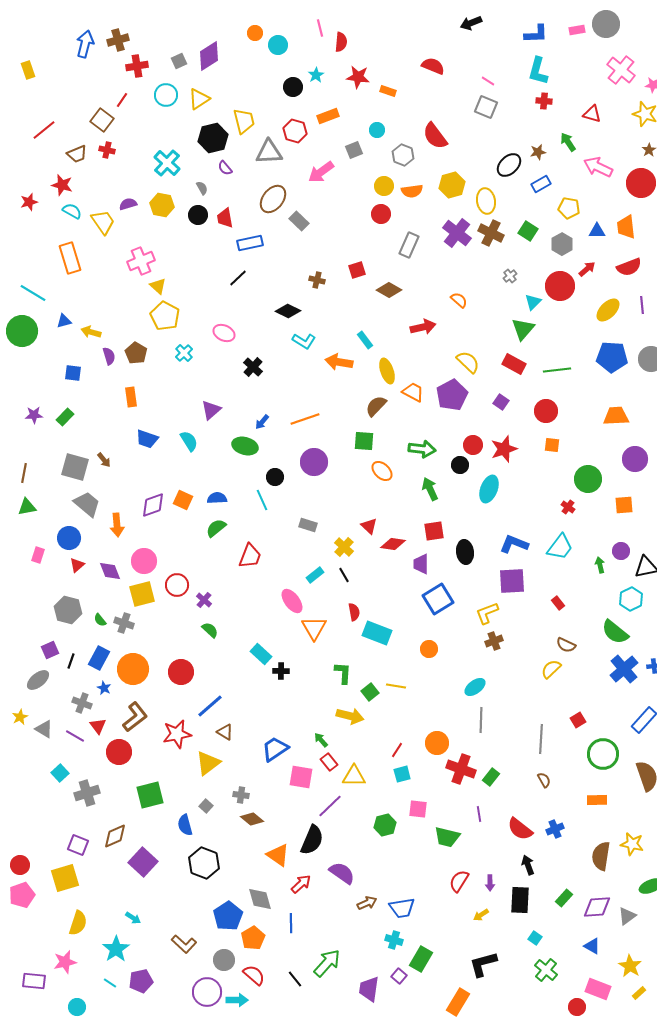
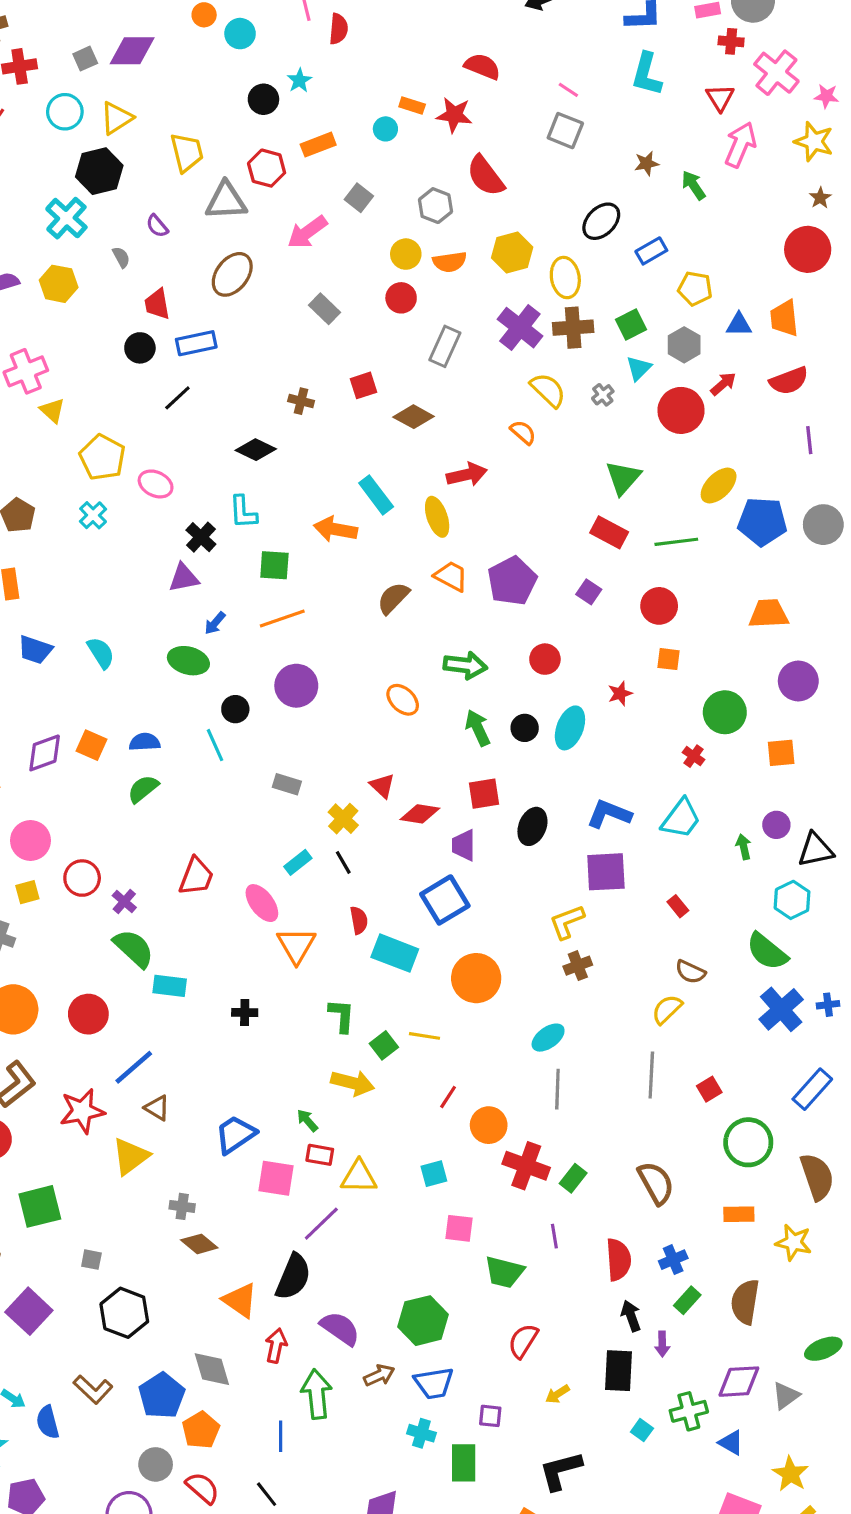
purple diamond: (209, 56) -> (132, 51), turned 32
red star: (358, 77) -> (454, 115), moved
red cross: (544, 101) -> (731, 41), moved
red triangle: (592, 114) -> (720, 98), moved, turned 42
cyan circle: (377, 130) -> (385, 129), moved
black hexagon: (213, 138) -> (99, 171), moved
gray square: (354, 150) -> (359, 198), turned -30
brown star: (538, 152) -> (647, 163), moved
pink arrow: (598, 167) -> (740, 145), moved, turned 88
black circle: (198, 215) -> (140, 348), moved
gray rectangle: (299, 221) -> (324, 309), moved
green square: (528, 231) -> (631, 324), turned 30
brown cross: (491, 233) -> (573, 328), turned -30
cyan triangle: (533, 302) -> (639, 368), moved
yellow ellipse: (608, 310) -> (719, 486), moved
yellow pentagon: (165, 316) -> (102, 457), moved
cyan rectangle: (365, 340) -> (376, 495), size x1.4
cyan L-shape: (304, 341) -> (243, 512), moved, turned 55
yellow semicircle: (468, 362) -> (548, 390), moved
yellow ellipse: (387, 371) -> (437, 517), moved
purple triangle: (211, 410) -> (184, 578), moved, turned 30
green square: (364, 441) -> (274, 565), moved
red star: (504, 449) -> (620, 693), moved, size x0.6
black circle: (460, 465) -> (525, 728), moved
black ellipse: (465, 552) -> (532, 826), turned 30
red trapezoid: (250, 556) -> (196, 876), moved
yellow square: (142, 594) -> (27, 892), size x0.6
blue square: (438, 599) -> (445, 900), moved
green semicircle: (210, 630) -> (134, 948), size x1.6
orange circle: (429, 649) -> (476, 978), size x1.8
cyan rectangle: (261, 654) -> (170, 986), moved, turned -35
gray line: (541, 739) -> (651, 1075), moved
red line: (397, 750) -> (448, 1097), moved
red rectangle: (329, 762) -> (320, 1155), turned -42
brown semicircle: (544, 780) -> (656, 1183), size x1.8
gray square: (206, 806) -> (91, 1260), moved, turned -32
blue semicircle: (185, 825) -> (48, 1422), moved
green hexagon: (385, 825) -> (423, 1321), moved, size x1.4
red semicircle: (520, 829) -> (618, 1260), turned -132
yellow star: (632, 844) -> (794, 1242), moved
purple arrow: (490, 883) -> (662, 1344), moved
red arrow: (301, 884) -> (276, 1346), turned -35
green rectangle: (564, 898) -> (687, 1300), moved
blue line: (291, 923) -> (281, 1436), moved
brown L-shape: (184, 944) -> (93, 1389), moved
green rectangle: (421, 959) -> (464, 1463), turned -30
green arrow: (327, 963) -> (317, 1394), moved, turned -48
green cross: (546, 970) -> (689, 1411), moved, turned 35
purple square: (399, 976) -> (490, 1416), moved, turned -35

